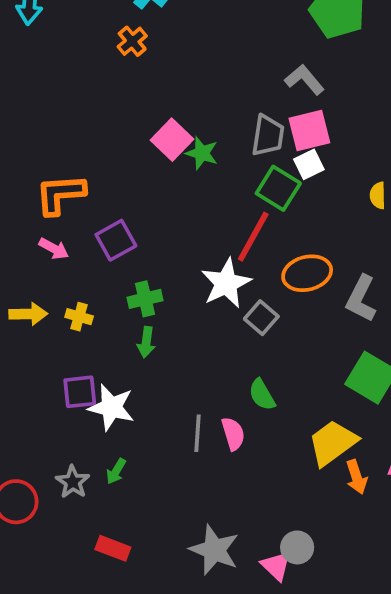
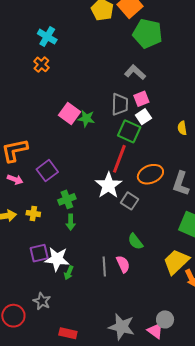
pink square: (309, 130) -> (141, 99), size x0.7
green arrow: (116, 471) -> (69, 273), moved

